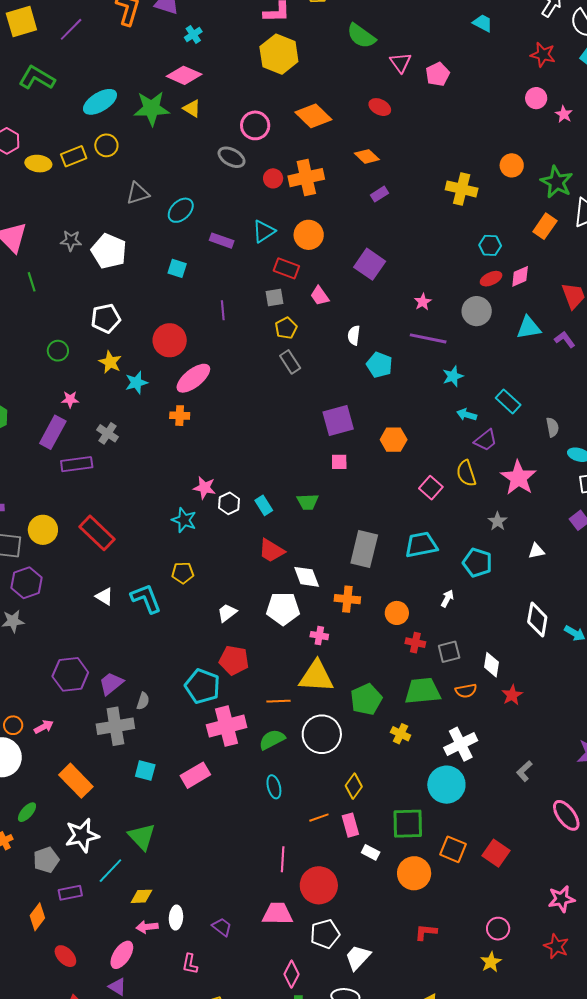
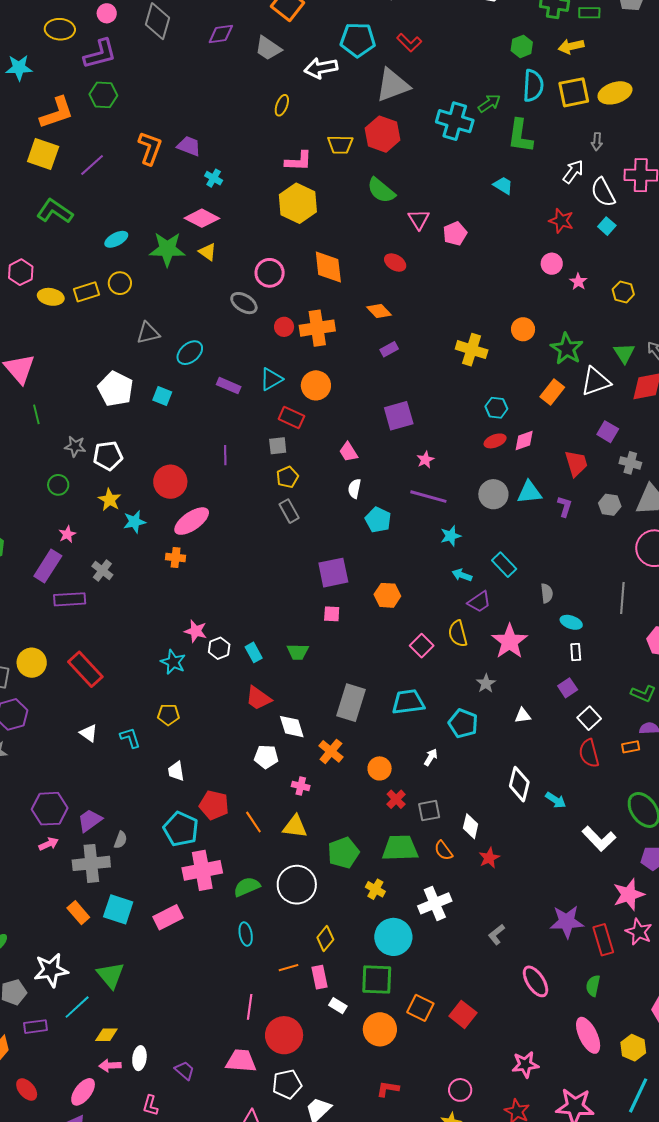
yellow square: (21, 21) -> (43, 154), turned 32
cyan cross: (193, 35) -> (214, 178), turned -30
cyan ellipse: (100, 102) -> (116, 239), size x0.7
orange diamond: (313, 116) -> (328, 267), turned 36
gray star: (71, 241) -> (75, 446), moved
purple square: (370, 264) -> (399, 416), moved, turned 36
cyan square: (177, 268) -> (162, 396), moved
pink trapezoid: (320, 296) -> (348, 452), moved
gray circle: (477, 311) -> (493, 494), moved
purple L-shape: (565, 340) -> (565, 506), turned 50
pink star: (70, 399) -> (67, 534), turned -30
cyan L-shape: (146, 598) -> (130, 738), size x0.7
orange cross: (347, 599) -> (331, 751), turned 30
white pentagon: (283, 609) -> (266, 757), size x0.7
white trapezoid: (227, 613) -> (176, 771), moved, turned -65
red cross: (415, 643) -> (396, 799), turned 30
yellow triangle: (316, 676) -> (295, 827), size x0.7
orange semicircle: (466, 691) -> (443, 851), turned 60
orange line: (278, 701) -> (253, 822), moved, turned 55
pink arrow: (44, 727) -> (49, 844), moved
cyan square: (145, 770) -> (118, 909), size x1.4
orange rectangle: (76, 781) -> (78, 913), moved, size x0.7
cyan circle: (446, 785) -> (393, 937), moved

